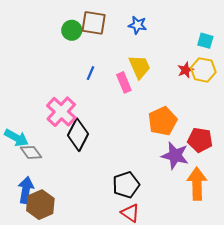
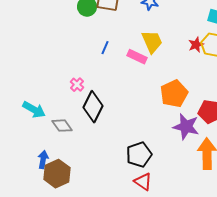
pink rectangle: (124, 82) -> (137, 57), turned -42
pink cross: (61, 112) -> (77, 85), size x0.5
gray diamond: (31, 152) -> (62, 126), moved
blue arrow: (26, 190) -> (43, 160), size x0.7

